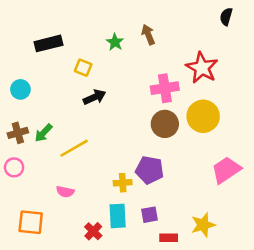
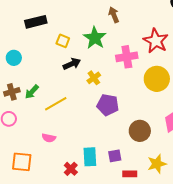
green star: (115, 42) -> (95, 38), moved, size x1.6
brown circle: (165, 124) -> (140, 131), moved
purple pentagon: (149, 170) -> (108, 105), moved
yellow cross: (123, 183) -> (94, 78), moved, turned -32

